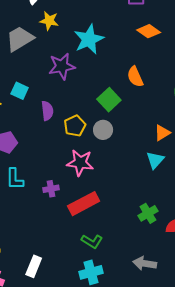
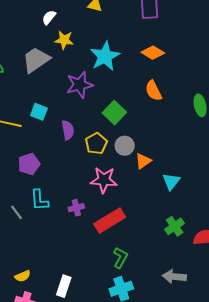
orange diamond: (149, 31) -> (153, 53), moved
green square: (109, 100) -> (114, 113), moved
orange triangle: (162, 133) -> (143, 161), moved
cyan triangle: (155, 160) -> (171, 181), moved
green L-shape: (92, 241) -> (120, 258), turned -90

